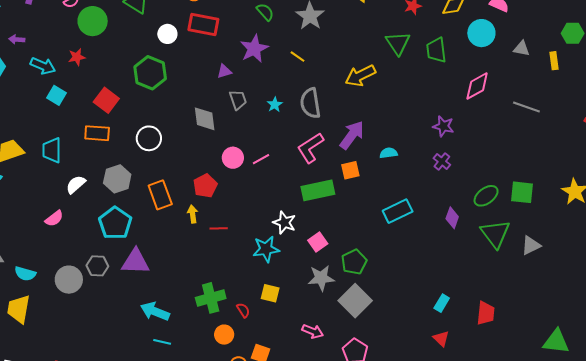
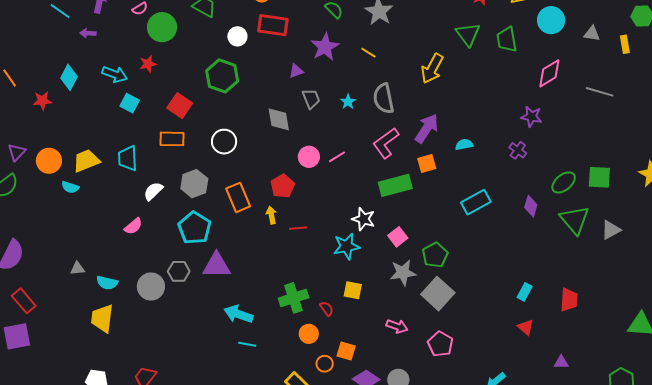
purple arrow: (17, 39) -> (88, 33), moved
yellow arrow: (360, 76) -> (432, 69), turned -32
purple star: (443, 126) -> (532, 117), moved

